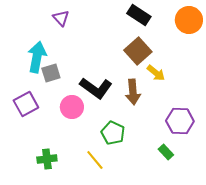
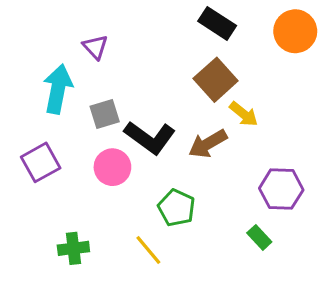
purple triangle: (61, 18) -> (95, 47), moved
gray square: (51, 73) -> (105, 114), moved
brown arrow: (133, 92) -> (208, 144), turned 65

